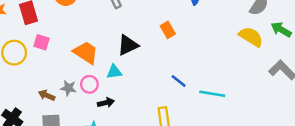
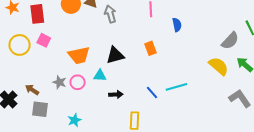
orange trapezoid: (86, 53) -> (79, 55), turned 125
cyan line: (212, 94) -> (176, 87), moved, turned -35
brown arrow: (47, 95) -> (32, 90), moved
black arrow: (106, 103) -> (116, 94), moved

